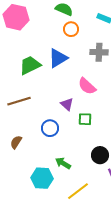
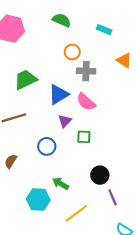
orange circle: (71, 29) -> (72, 52), moved
gray cross: (99, 52) -> (86, 71), moved
blue triangle: (58, 58) -> (58, 94), moved
purple triangle: (67, 104) -> (65, 121), turned 32

